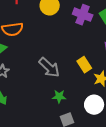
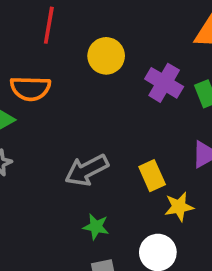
gray arrow: (49, 67) -> (87, 170), turned 100

